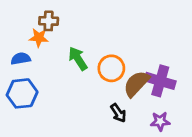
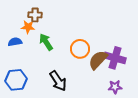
green arrow: (78, 59) -> (46, 42), moved
blue hexagon: (22, 93) -> (16, 80), moved
black arrow: (118, 113) -> (58, 81), moved, size x1.5

